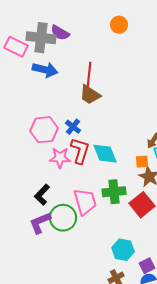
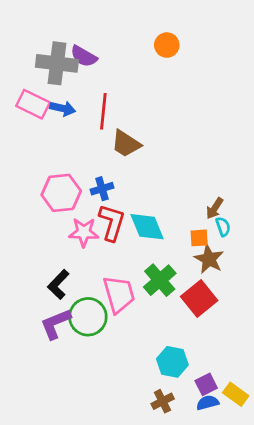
pink rectangle: (16, 47) -> (33, 104), moved
blue arrow: (45, 70) -> (63, 108), size x0.7
red line: (89, 75) -> (103, 111), moved
blue cross: (73, 127) -> (102, 189), turned 35
green cross: (114, 192) -> (160, 280), turned -35

